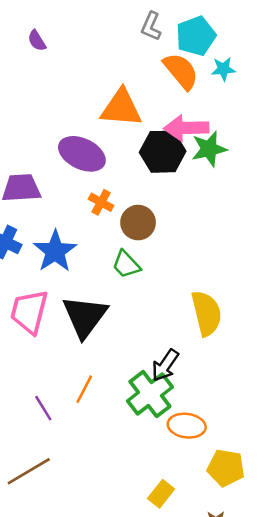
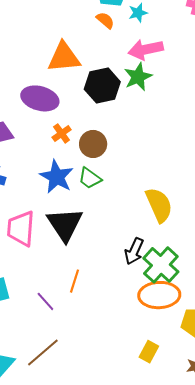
orange semicircle: (181, 71) -> (105, 20), size x0.6
pink arrow: (186, 128) -> (146, 49), moved
orange cross: (101, 202) -> (62, 133), turned 36
blue star: (55, 251) -> (57, 177), moved
green cross: (150, 394) -> (161, 265), moved
orange ellipse: (187, 426) -> (159, 295), size x1.4

